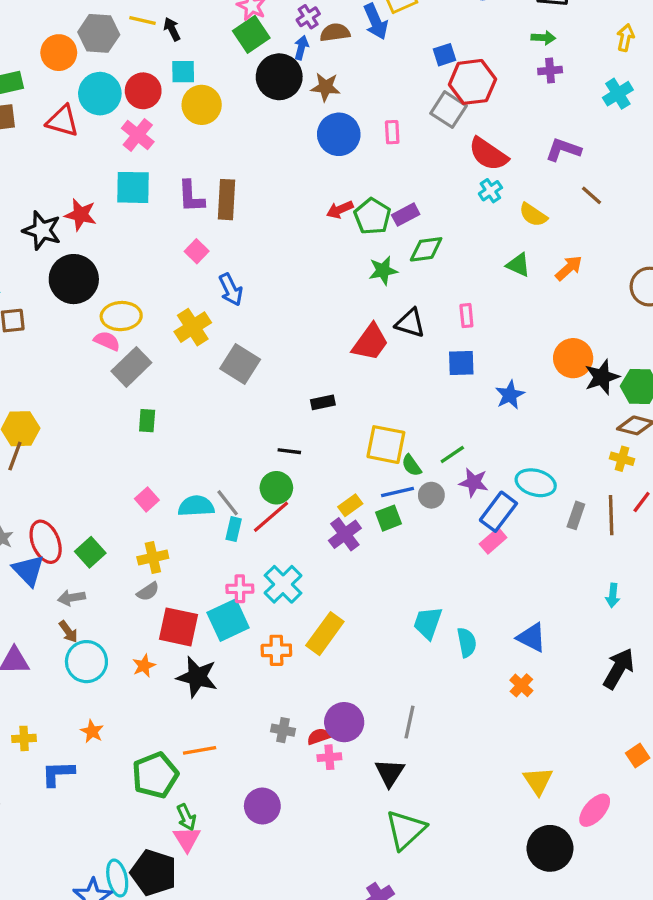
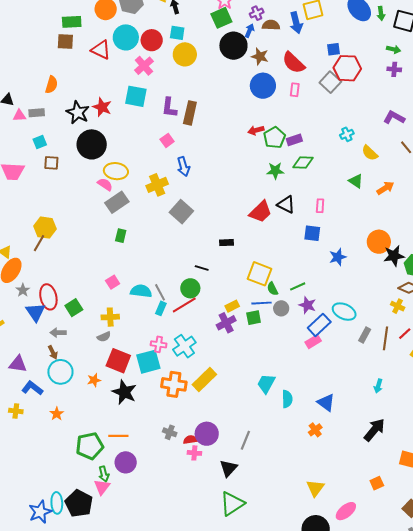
red semicircle: (488, 154) -> (293, 63), moved
orange cross: (276, 650) -> (174, 384), size x1.4
blue L-shape: (58, 773) -> (32, 388), moved, turned 30
purple circle: (262, 806) -> (126, 462), moved

